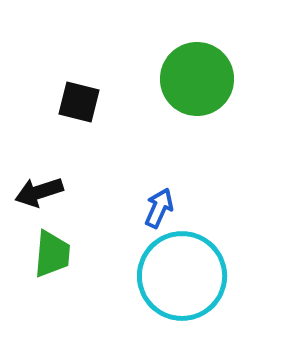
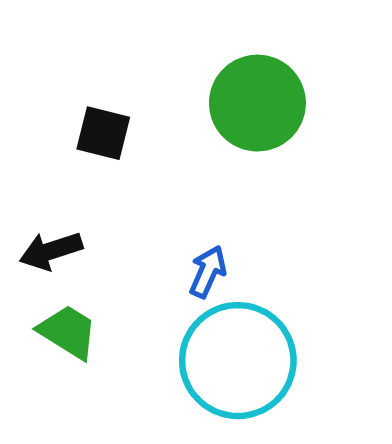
green trapezoid: (52, 254) -> (68, 332), turned -63

